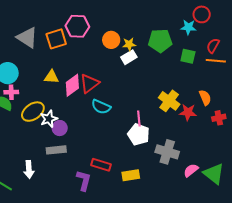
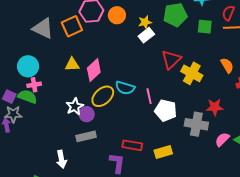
orange circle: (111, 40) -> (117, 15), moved
red triangle: (89, 84) -> (171, 60), moved
yellow ellipse: (33, 112) -> (103, 96), moved
red star: (188, 112) -> (215, 107), moved
pink line: (139, 118) -> (149, 96), moved

